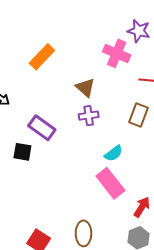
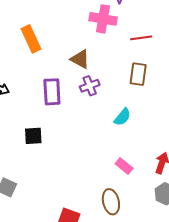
orange rectangle: (42, 57) -> (31, 39), turned -56
purple rectangle: (42, 128) -> (52, 92), moved, turned 64
pink rectangle: (110, 183) -> (124, 166), moved, size x0.6

